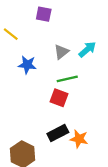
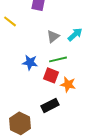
blue star: (27, 65) -> (30, 62), moved
orange star: (79, 139) -> (68, 84), moved

